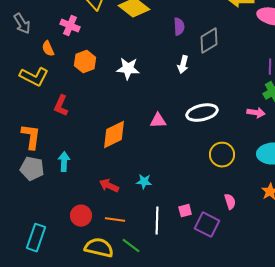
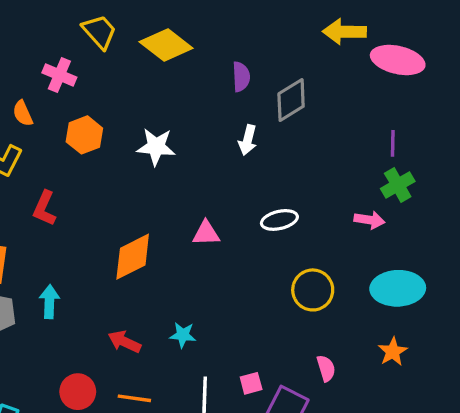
white ellipse: (202, 113) -> (279, 220), size x0.7

